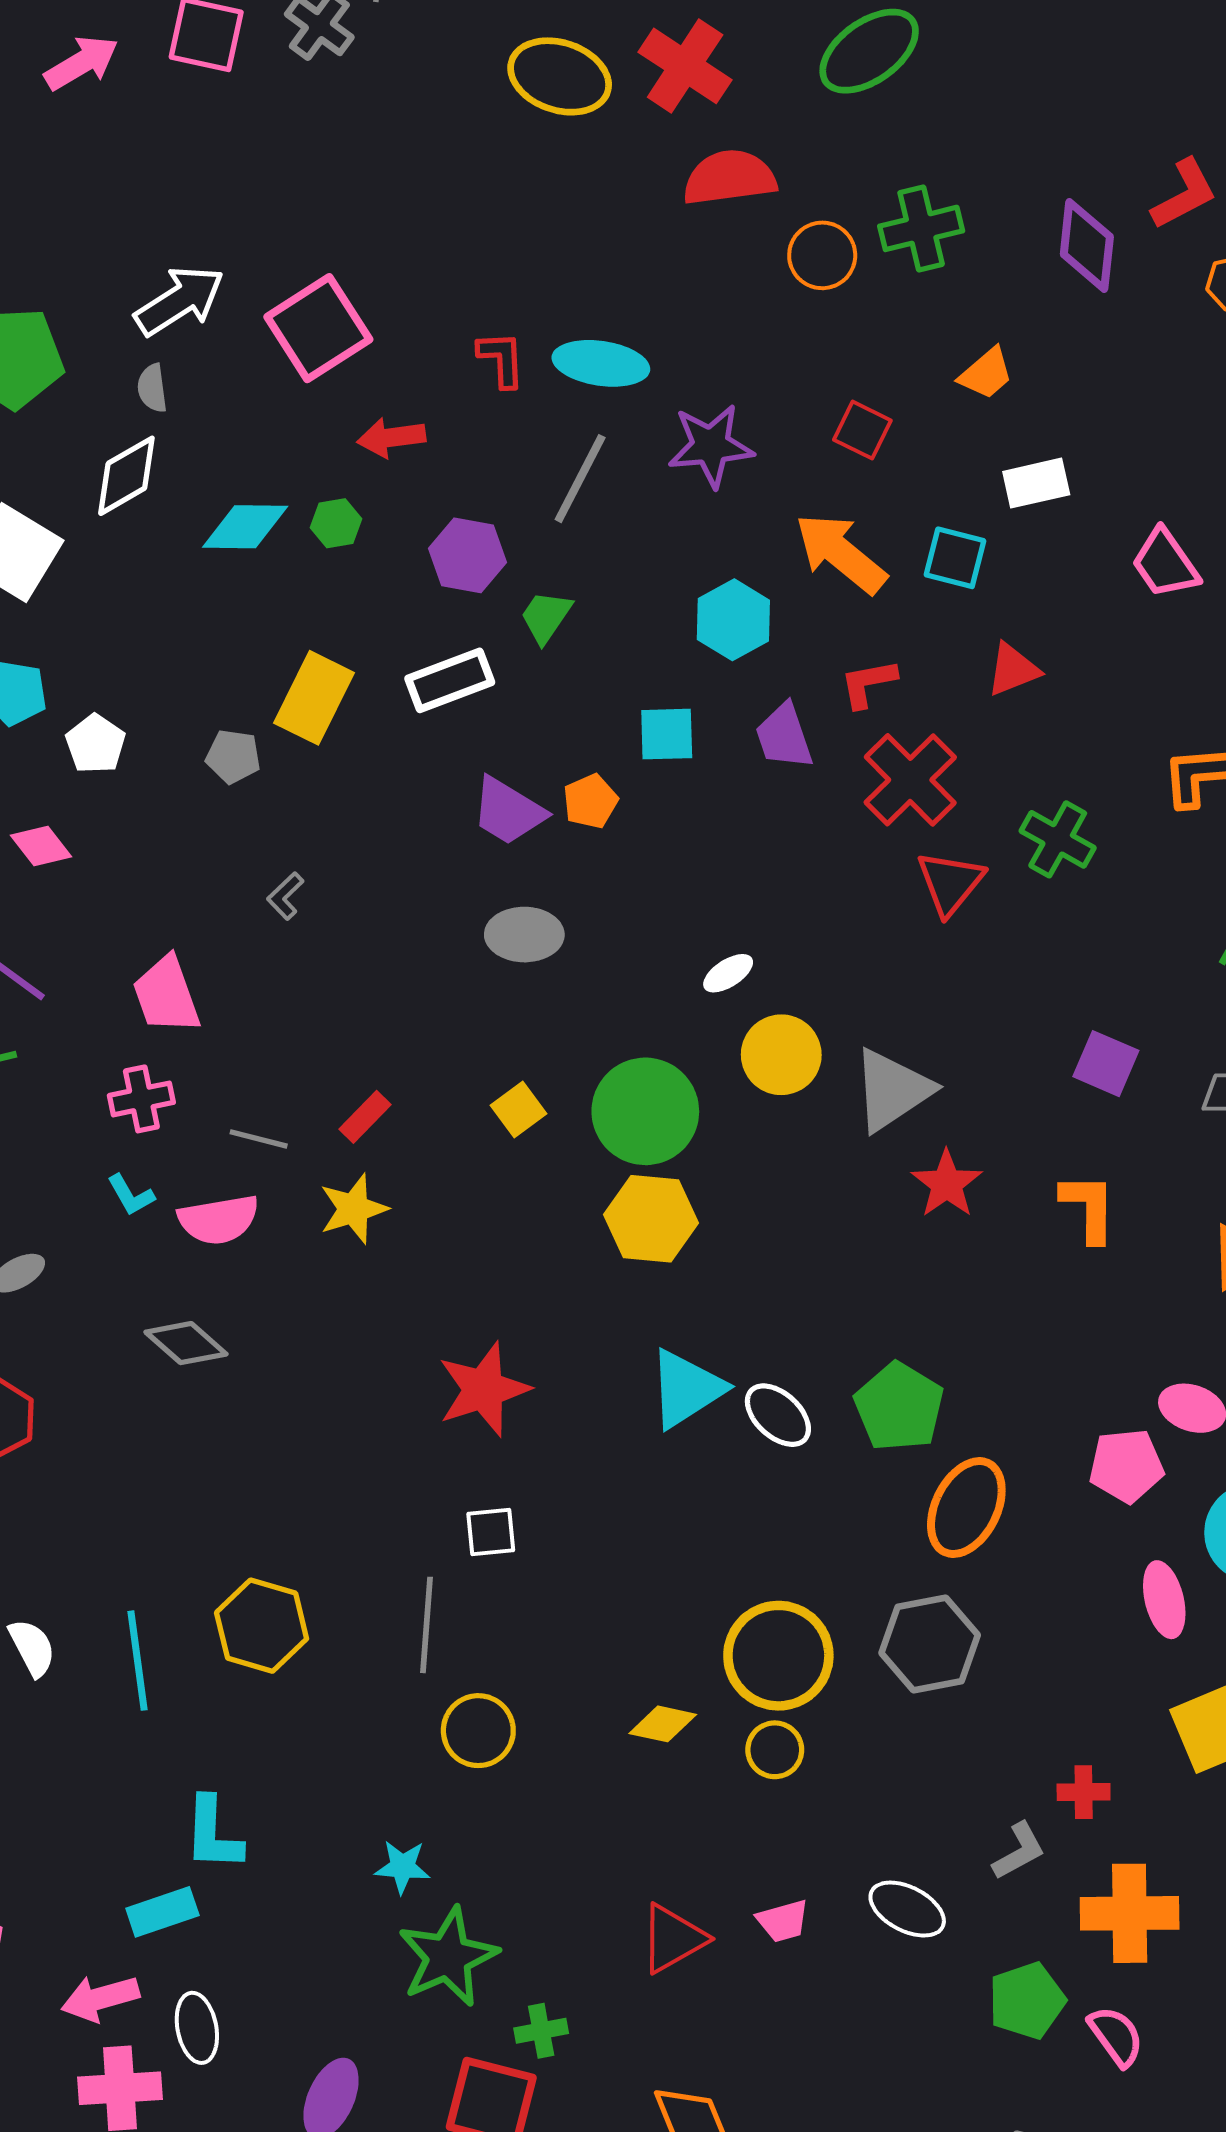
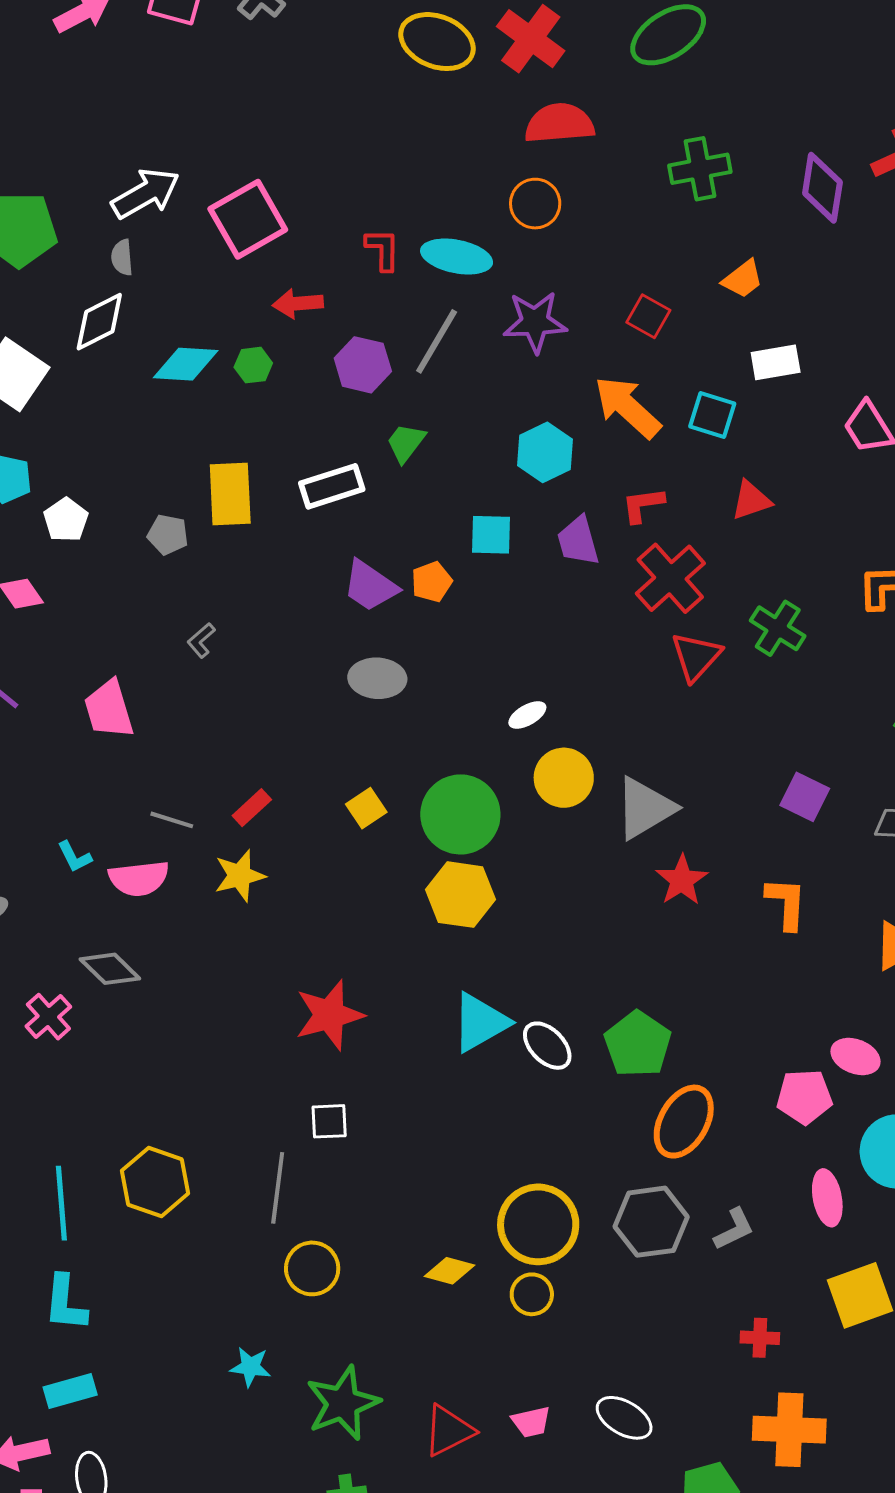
orange circle: (822, 255) -> (535, 204), moved
purple hexagon: (468, 555) -> (363, 365), moved
yellow rectangle: (314, 698) -> (230, 494), turned -32
pink cross: (141, 1099) -> (48, 1017), moved, turned -33
cyan L-shape: (213, 1834) -> (65, 1303), moved
gray L-shape: (1019, 1851) -> (734, 1229), moved
green star: (448, 1957) -> (343, 1403), moved

